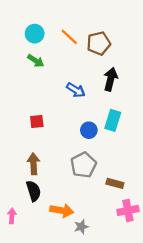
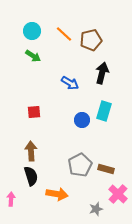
gray pentagon: (83, 165) -> (80, 165), moved
pink cross: (128, 210) -> (118, 194), turned -36
gray star: (81, 227) -> (96, 209), moved

